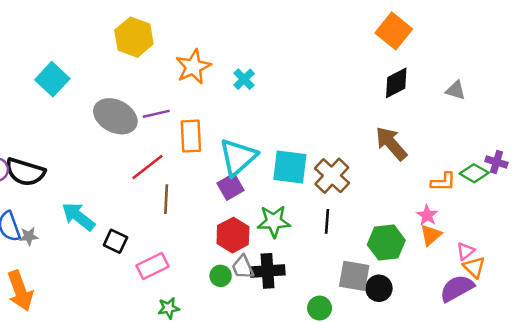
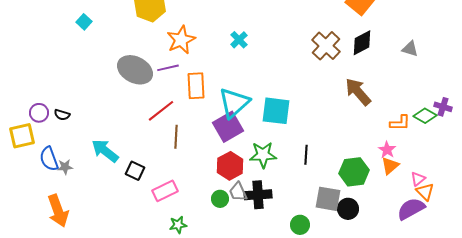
orange star: (193, 67) -> (181, 40), moved
cyan square: (52, 79) -> (84, 22), moved, size x0.6
black semicircle: (25, 172) -> (62, 115), size x0.5
brown cross: (332, 176) -> (326, 46), moved
purple square: (230, 187) -> (228, 127), size x1.4

